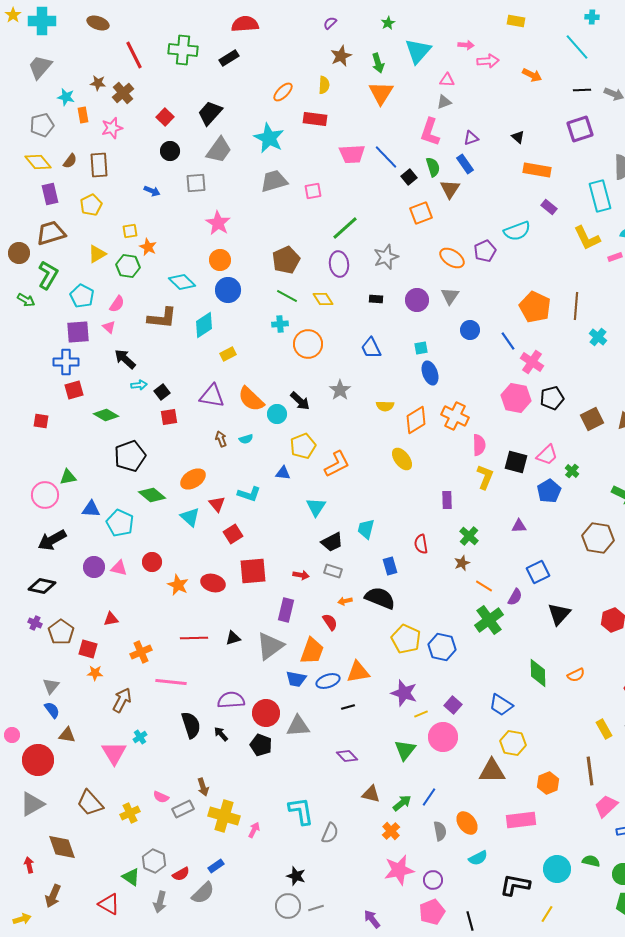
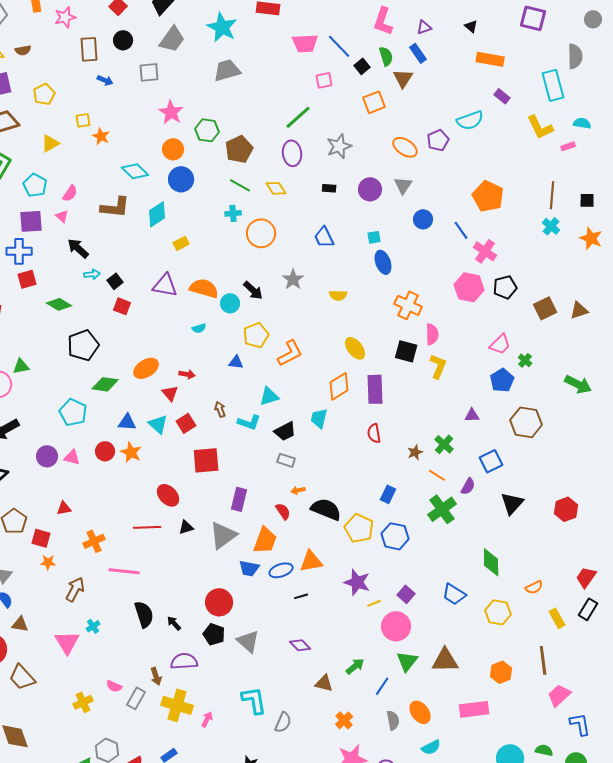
purple square: (580, 129) -> (533, 18), turned 32
brown semicircle: (70, 161) -> (23, 50), turned 42
brown rectangle: (99, 165) -> (89, 49), moved
pink square: (313, 191) -> (324, 80), moved
green hexagon: (128, 266) -> (207, 130), moved
brown line: (576, 306) -> (552, 195), moved
orange semicircle: (251, 399) -> (204, 288), turned 152
red square: (169, 417) -> (122, 306), turned 30
orange diamond: (416, 420) -> (339, 386), moved
brown arrow: (221, 439) -> (220, 409), moved
black square: (516, 462) -> (406, 351), moved
cyan L-shape: (249, 494) -> (249, 422), moved
green diamond: (152, 495) -> (105, 384), turned -32
purple rectangle: (447, 500) -> (375, 389), moved, size x1.6
cyan triangle: (316, 507) -> (269, 396), turned 40
blue triangle: (91, 509) -> (127, 422), moved
cyan triangle: (190, 517) -> (158, 424), moved
green cross: (469, 536) -> (444, 444), moved
brown hexagon: (598, 538) -> (526, 422), moved
blue rectangle: (390, 566) -> (388, 494), moved, turned 42
red arrow: (301, 575) -> (187, 374), moved
red ellipse: (213, 583) -> (168, 495), moved, turned 30
orange star: (178, 585) -> (131, 452), moved
black semicircle: (380, 598) -> (326, 509), moved
orange semicircle: (576, 675) -> (534, 587), moved
purple semicircle: (231, 700) -> (184, 661), moved
gray triangle: (298, 726) -> (248, 641), moved, turned 45
yellow hexagon: (513, 743) -> (498, 612), moved
green triangle: (405, 750) -> (407, 661), moved
brown trapezoid: (90, 803) -> (22, 677), moved
green arrow: (402, 803) -> (355, 666), moved
gray rectangle: (183, 809) -> (136, 698), turned -35

